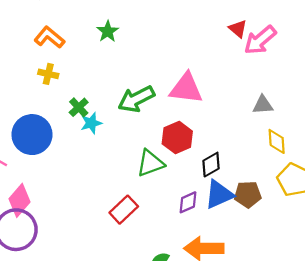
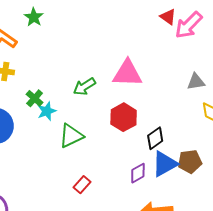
green star: (108, 31) -> (34, 17), moved
green arrow: (136, 99) -> (84, 87), size x0.7
green triangle: (150, 163) -> (71, 136), moved
red rectangle: (124, 210) -> (82, 185), size x0.7

